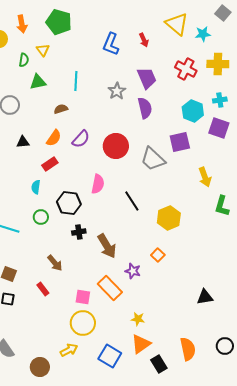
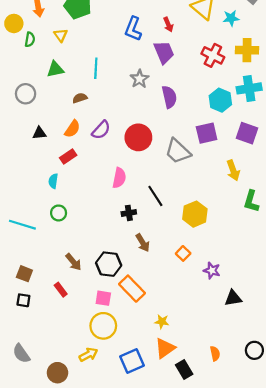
green semicircle: (24, 60) -> (30, 39), moved
purple trapezoid: (147, 78) -> (164, 52), moved
cyan cross: (220, 100) -> (249, 88), size x1.6
purple square: (219, 128) -> (247, 133), moved
black hexagon: (69, 203) -> (109, 264), moved
black cross: (79, 232) -> (129, 213), moved
brown arrow: (107, 246) -> (143, 243), moved, size x0.7
purple star: (133, 271) -> (212, 270), moved
orange semicircle: (188, 349) -> (215, 354), size x0.6
blue square: (110, 356) -> (132, 361), turned 35

